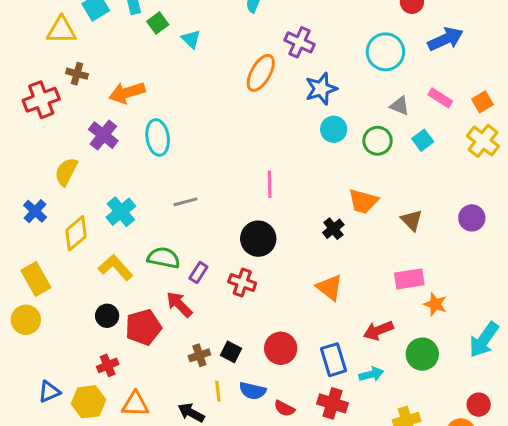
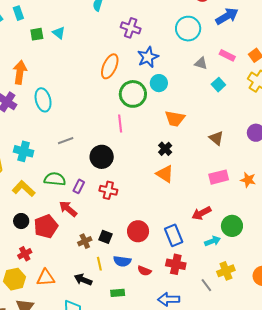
green square: (158, 23) -> (37, 34), moved, turned 32
orange ellipse: (261, 73) -> (110, 66), moved
orange arrow: (127, 93) -> (20, 72), turned 120
green circle: (378, 141) -> (133, 94), moved, size x1.4
orange trapezoid: (363, 201) -> (175, 119), moved
cyan cross: (121, 212) -> (24, 151), turned -30
black circle: (258, 239) -> (102, 157), moved
orange triangle: (330, 287) -> (165, 174), moved
orange star: (435, 304) -> (248, 180), moved
cyan arrow: (371, 374) -> (213, 241), moved

